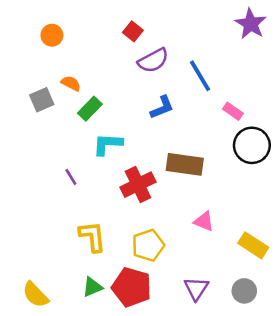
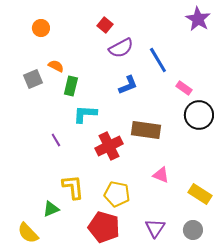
green rectangle: (90, 109) -> (71, 86), turned -30
yellow pentagon: (148, 245) -> (117, 194), turned 30
green triangle: (92, 287) -> (51, 209), moved

